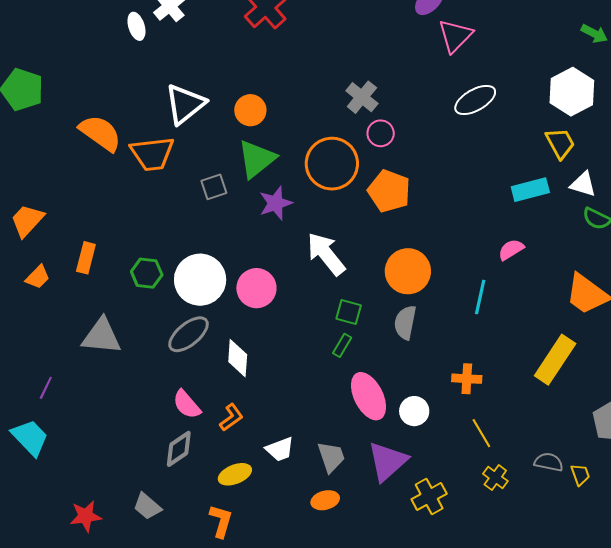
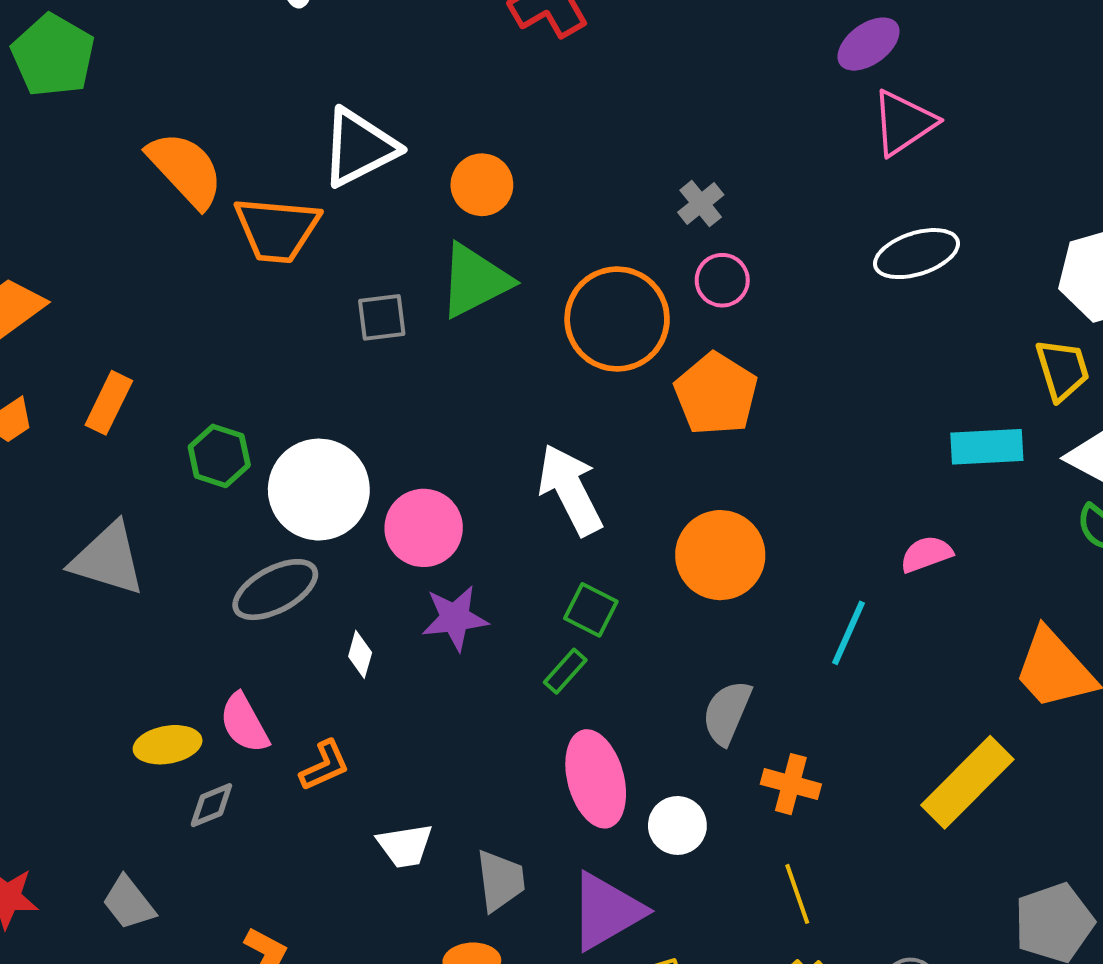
gray cross: (362, 97) -> (701, 204), size x0.7
purple star: (276, 203) -> (455, 618), moved
gray semicircle: (405, 322) -> (727, 713), moved
white diamond: (238, 358) -> (360, 654), size x0.6
gray diamond: (179, 449) -> (211, 805), size x0.7
yellow ellipse: (235, 474) -> (168, 745), moved

